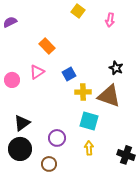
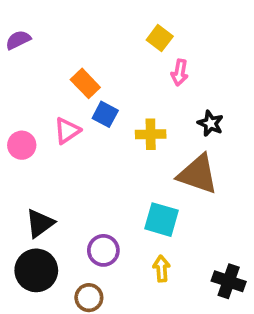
yellow square: (78, 11) -> (160, 38), moved
pink arrow: (110, 20) -> (180, 73), moved
blue square: (69, 74) -> (105, 114), moved, turned -32
yellow cross: (83, 92) -> (151, 134), moved

